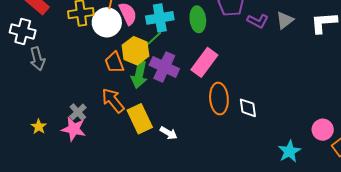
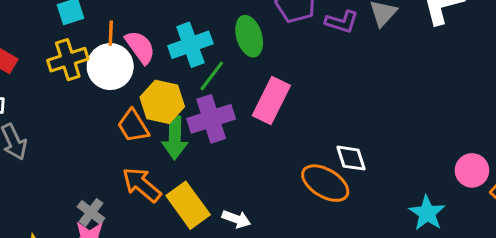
green line: (153, 40) -> (212, 76), moved
purple cross: (164, 67) -> (211, 119), turned -32
orange ellipse: (219, 99) -> (325, 183), moved, turned -44

